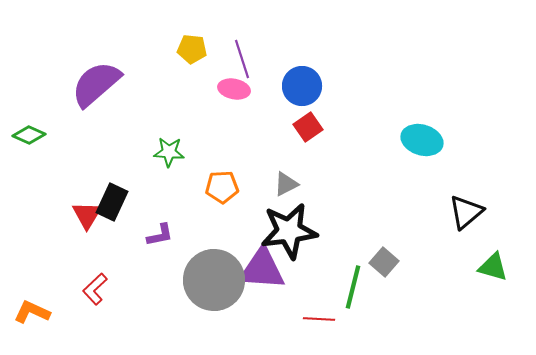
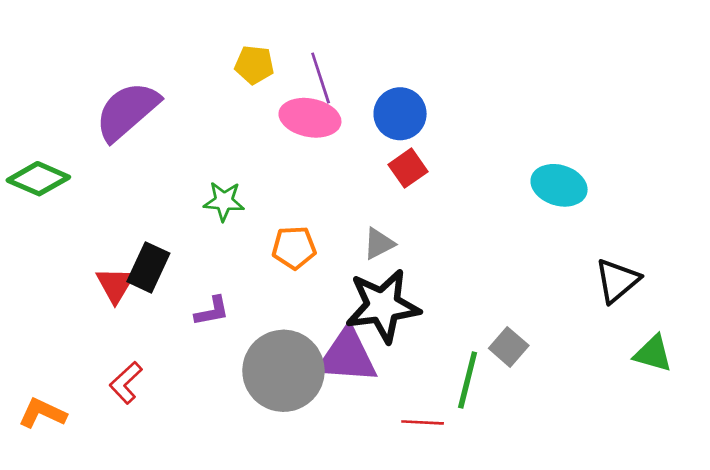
pink ellipse: (234, 89) -> (310, 118), size x1.4
green diamond: (29, 135) -> (38, 179), size x1.4

